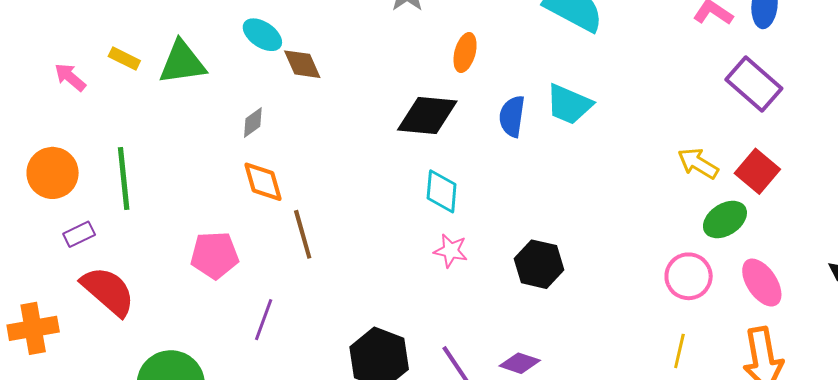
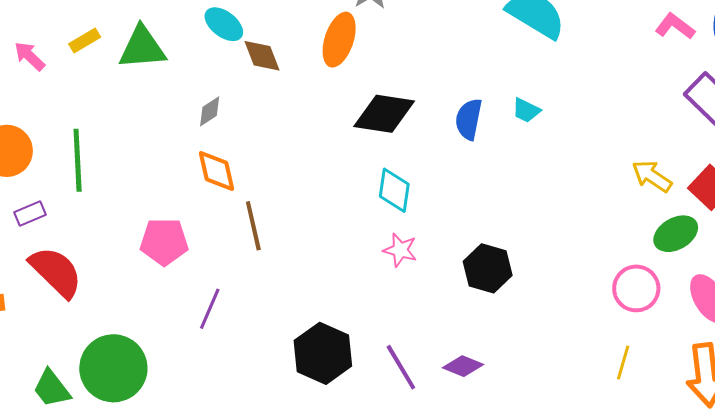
orange ellipse: (465, 53) -> (339, 40), moved, size x1.4
yellow rectangle: (124, 58) -> (85, 40), turned -60
cyan trapezoid: (569, 104) -> (526, 110), size x0.6

